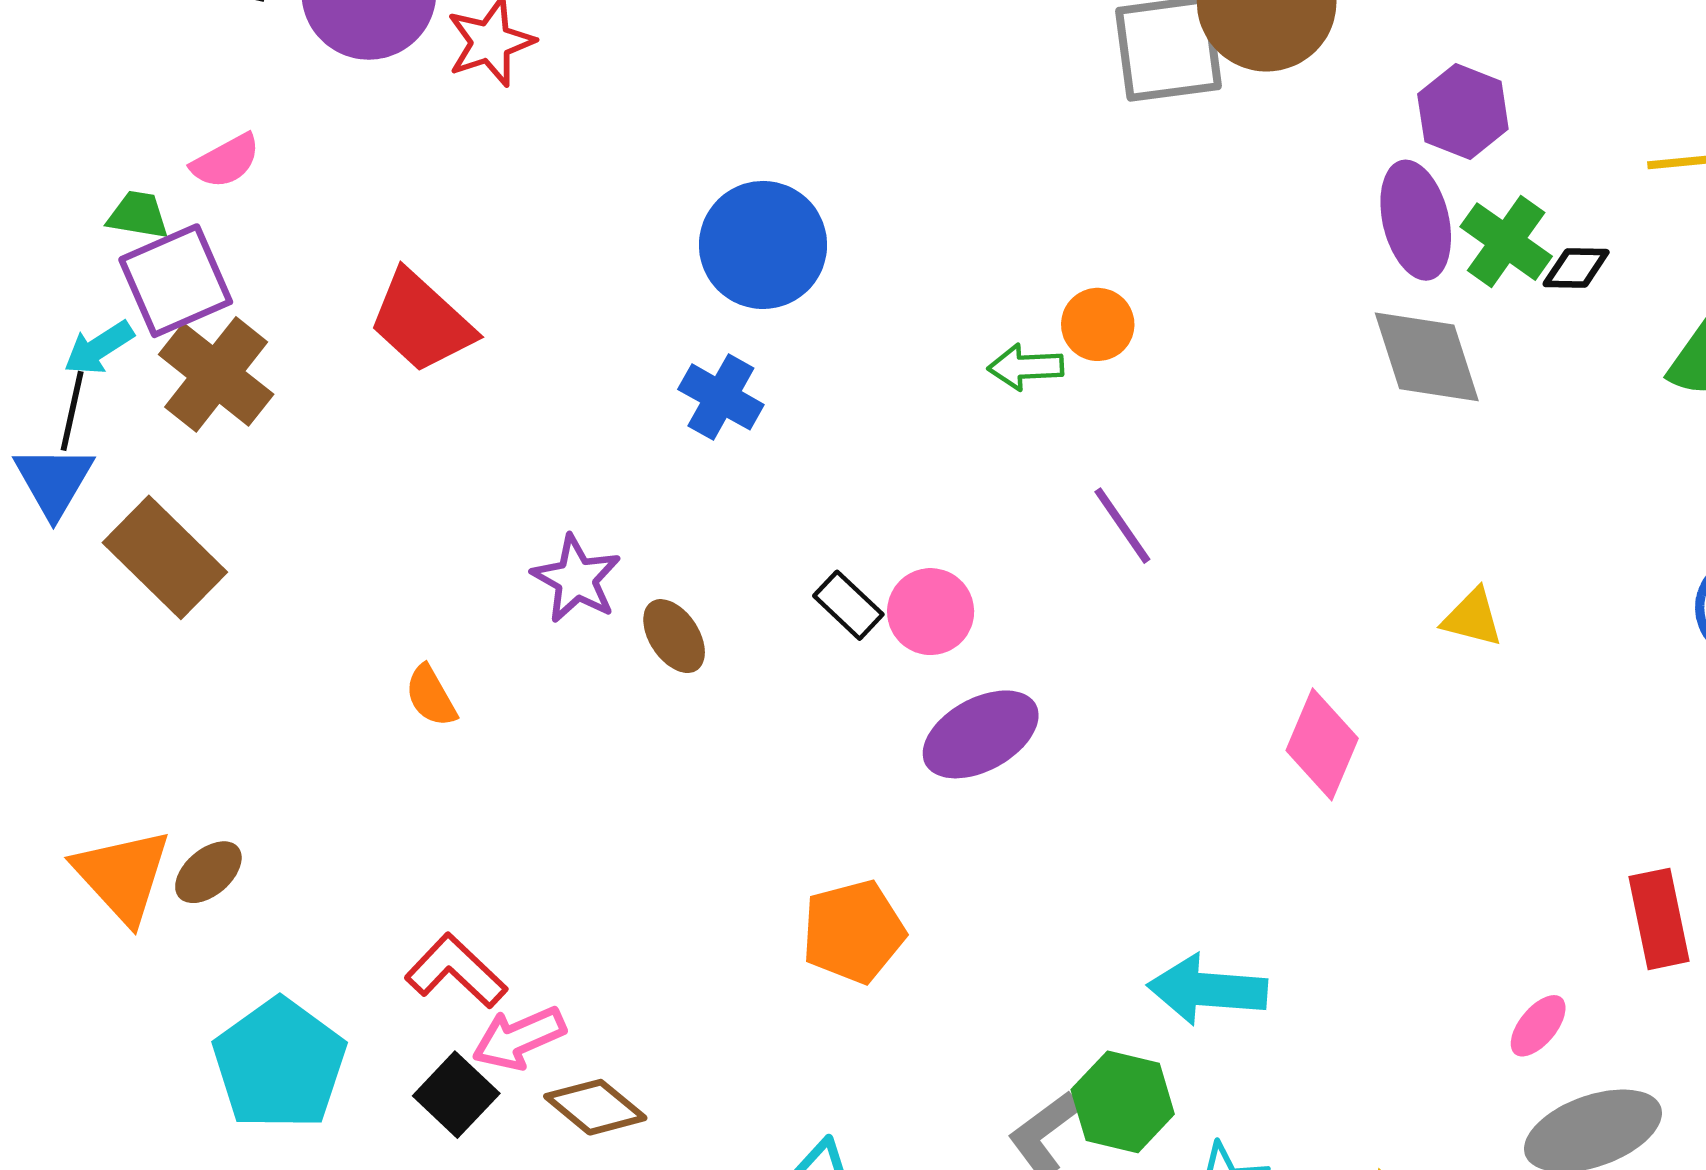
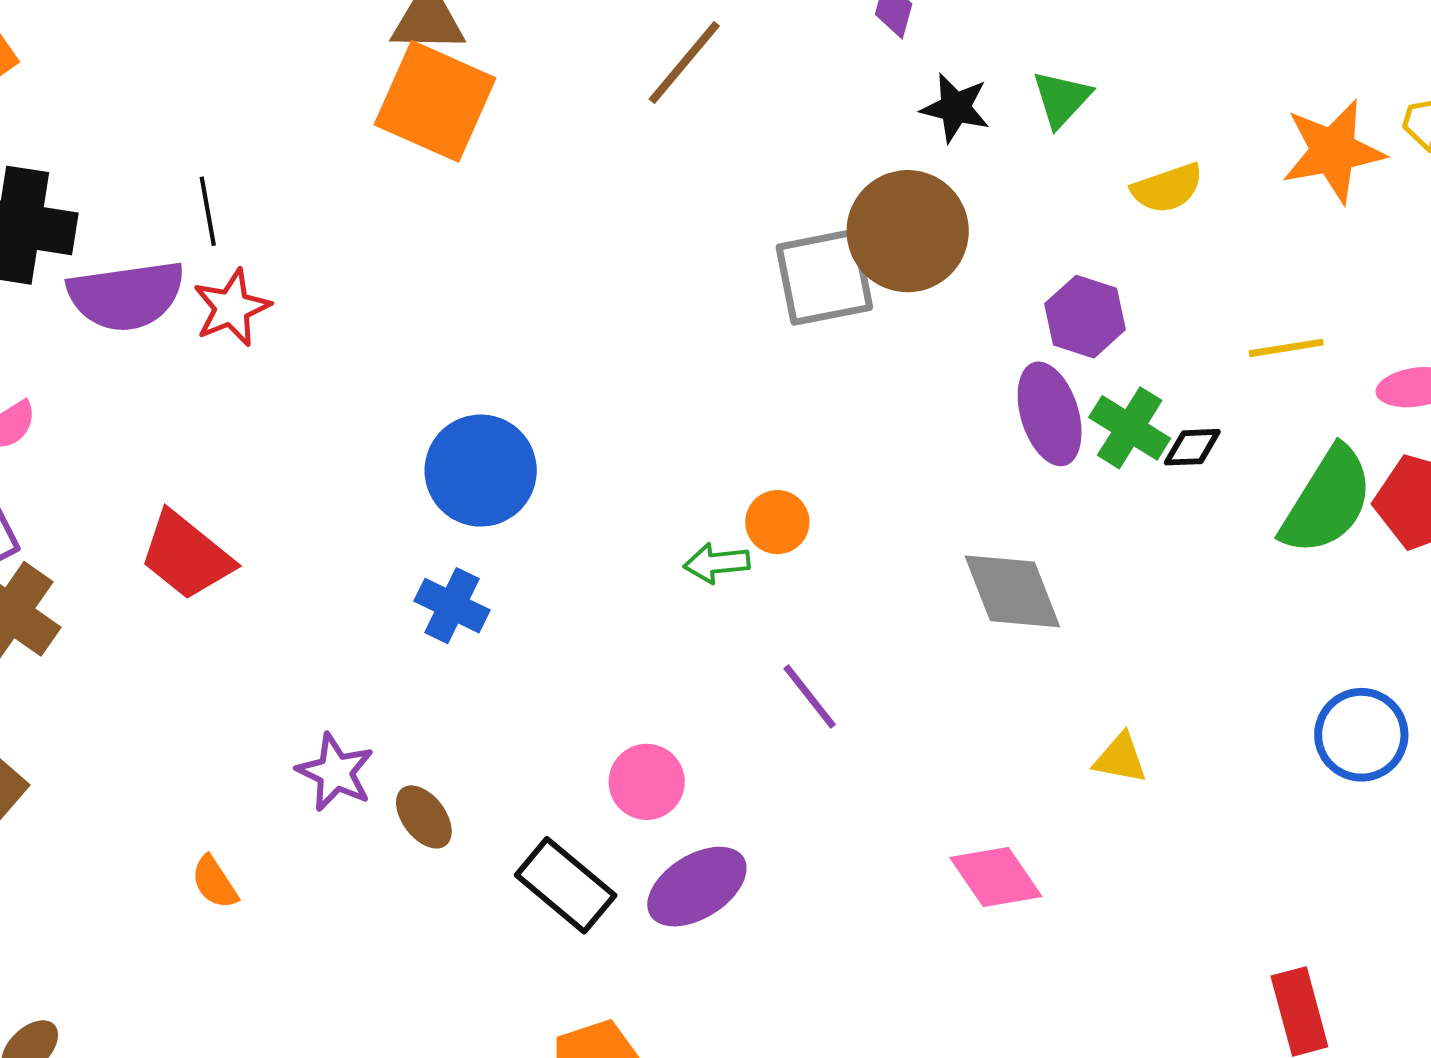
gray diamond: (1427, 357) -> (1012, 591), moved
black rectangle: (848, 605) -> (566, 885), moved, size x1.6
pink diamond: (1322, 744) -> (996, 877), turned -54

